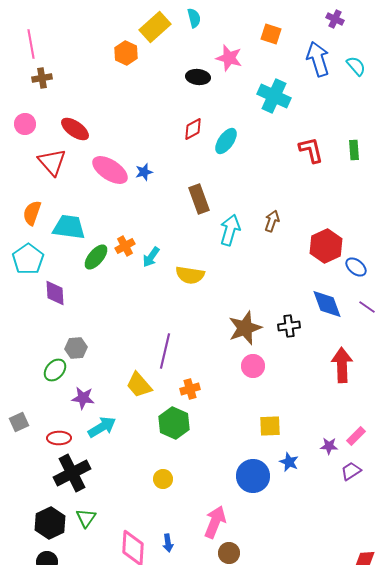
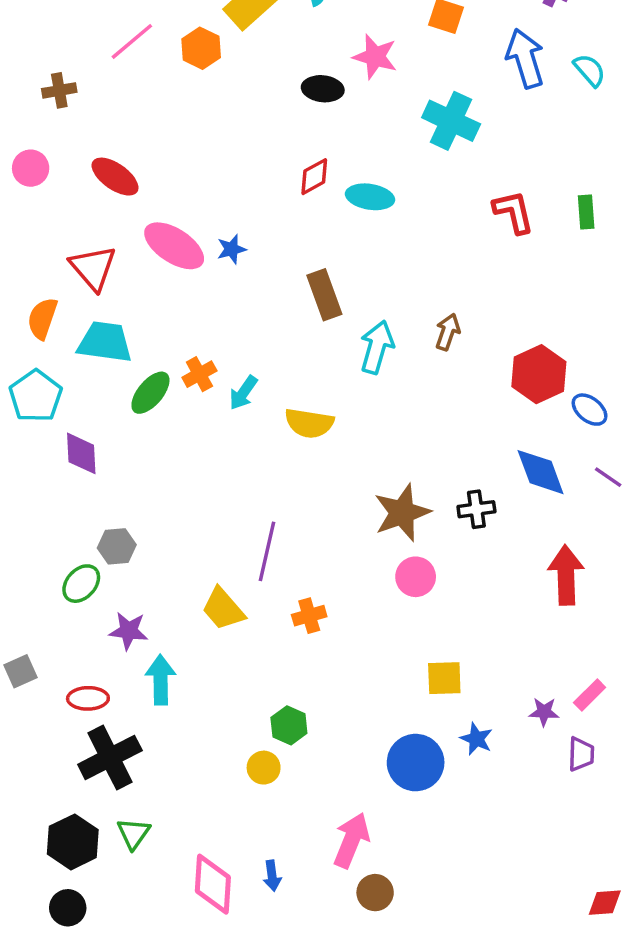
pink line: (31, 44) -> (132, 41), moved, turned 60
cyan ellipse: (226, 141) -> (370, 197), turned 64
red triangle: (52, 162) -> (93, 268), moved
green hexagon: (174, 423) -> (289, 725), moved, size x0.7
cyan arrow: (102, 427) -> (161, 680), turned -60
purple trapezoid: (351, 471) -> (581, 754), turned 125

